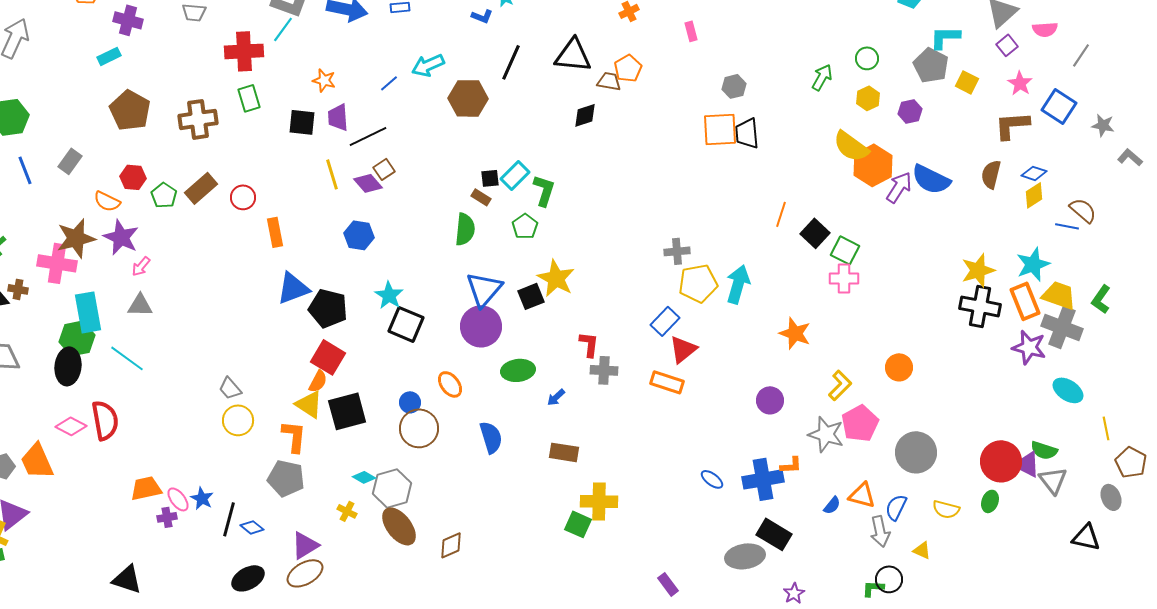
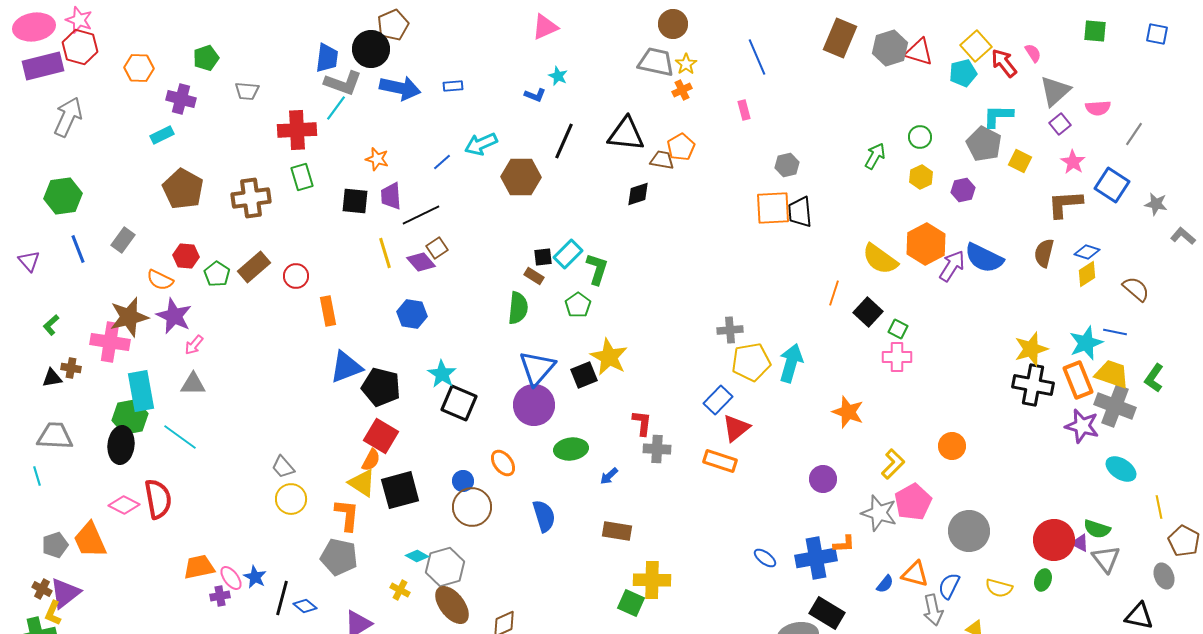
yellow semicircle: (851, 146) -> (880, 259), moved
blue line: (1067, 226) -> (1115, 332), moved
green square: (845, 250) -> (898, 329), size x0.7
purple triangle: (1027, 464) -> (1080, 543), size x0.7

